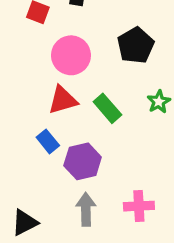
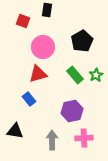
green rectangle: (107, 108) -> (75, 75), moved
purple hexagon: (83, 161) -> (72, 111), moved
black triangle: (25, 223) -> (15, 131), moved, turned 36

